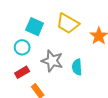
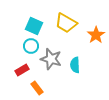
cyan circle: (22, 47) -> (31, 46), moved

